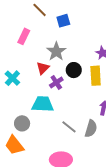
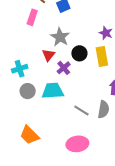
pink rectangle: (24, 36) -> (32, 17), moved
cyan cross: (12, 78) -> (20, 69), turned 35
gray circle: (22, 123) -> (28, 91), moved

